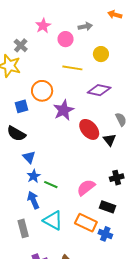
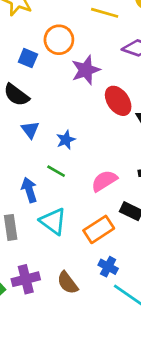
blue square: (21, 106) -> (28, 58), turned 32
blue star: (34, 176) -> (66, 140), moved
orange rectangle: (86, 223) -> (99, 229), turned -65
blue cross: (105, 234) -> (108, 267), moved

